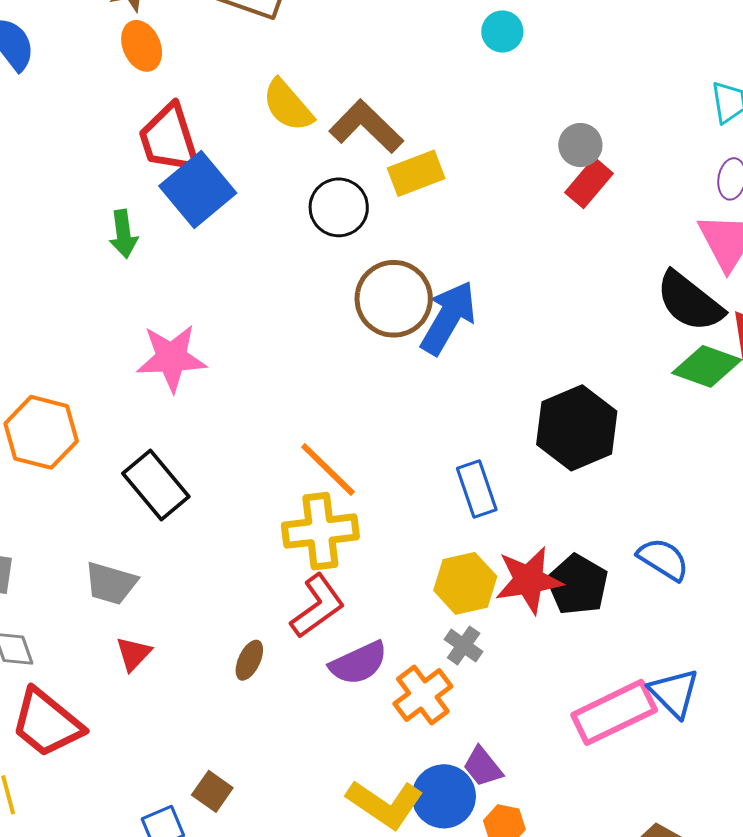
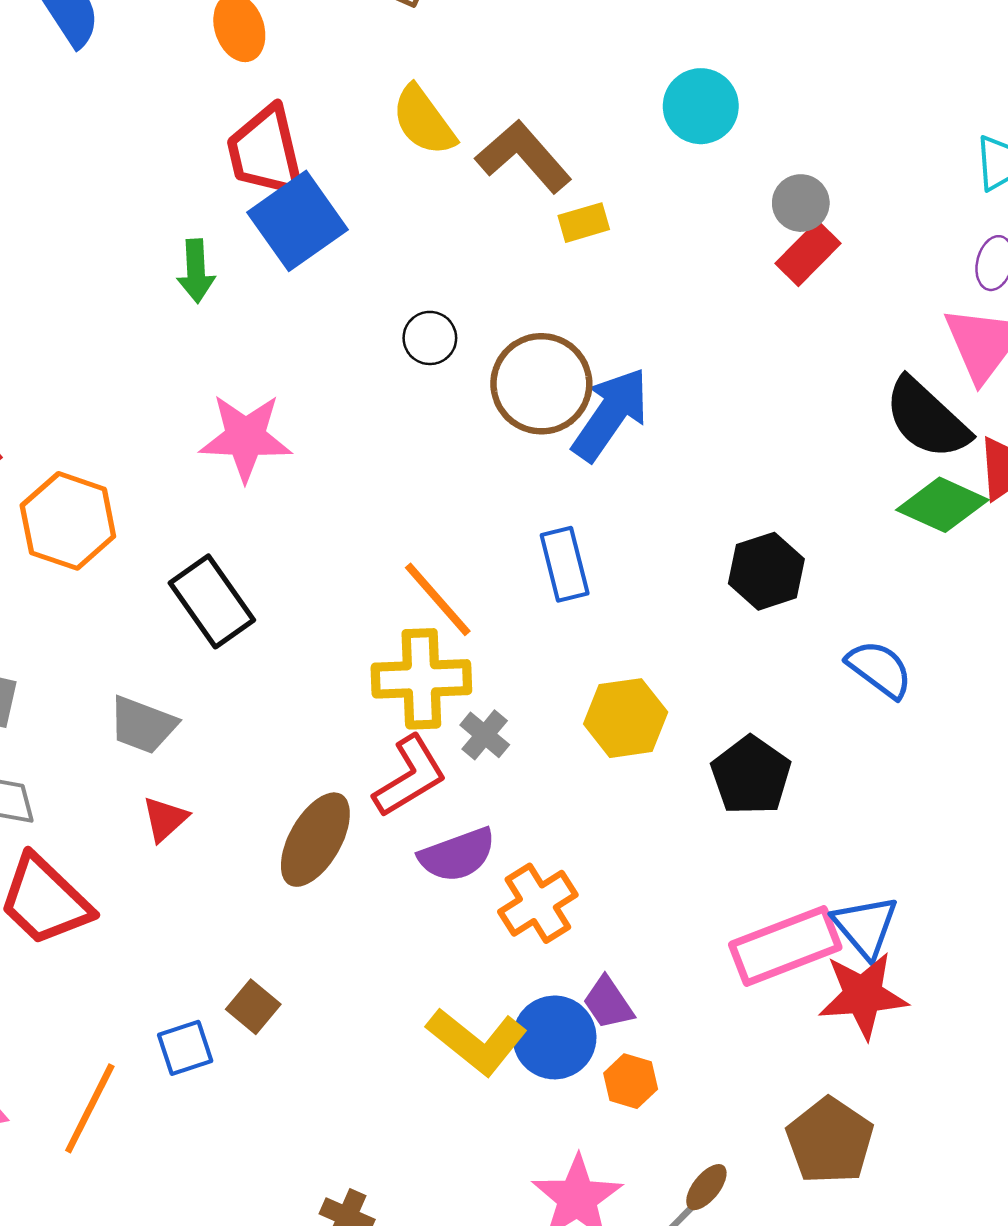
cyan circle: (502, 31) -> (701, 106), moved, size x1.4
yellow rectangle: (416, 173) -> (584, 223), size x0.7
black circle: (339, 207) -> (430, 338), moved, size x0.7
black hexagon: (577, 428) -> (766, 571), size x0.7
blue rectangle: (477, 489) -> (565, 564), moved
blue semicircle: (663, 559) -> (880, 669), moved
red star: (529, 580) -> (863, 995), moved
yellow hexagon: (465, 583) -> (626, 718), moved
gray cross: (464, 646) -> (485, 735), moved
brown ellipse: (249, 660) -> (315, 840), size x1.8

